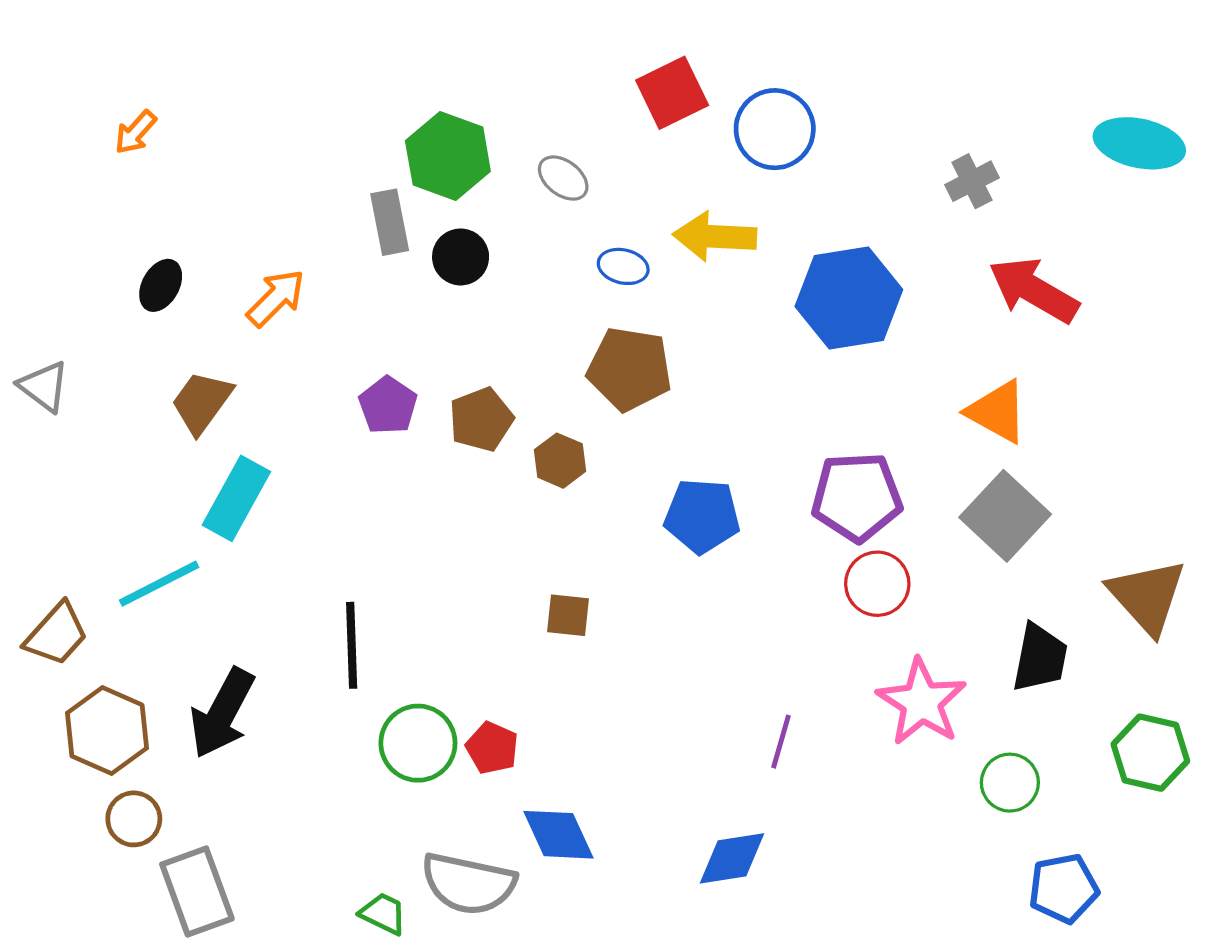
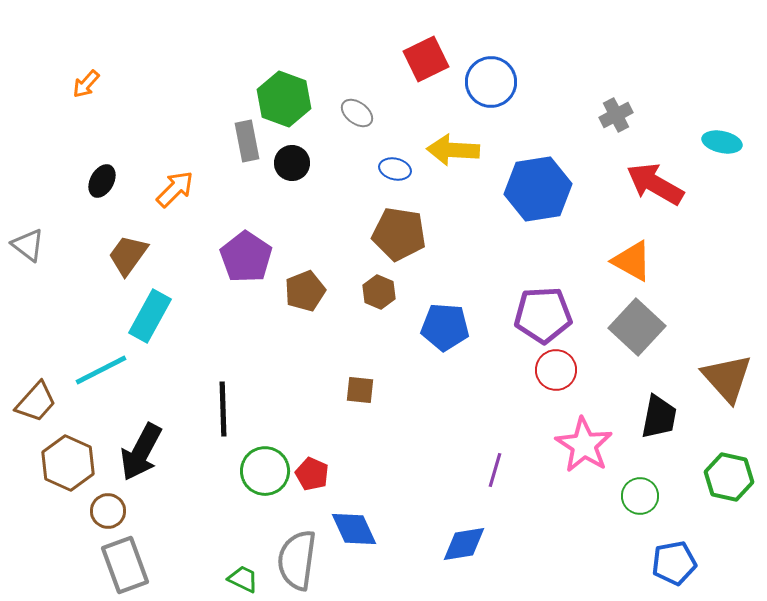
cyan ellipse: (1139, 143) -> (722, 142), moved, size x0.7
purple pentagon: (388, 405) -> (246, 257), size x1.4
brown pentagon: (481, 420) -> (305, 291), moved
brown hexagon: (560, 461) -> (379, 292), moved
brown circle: (134, 819) -> (108, 511), moved
gray semicircle: (468, 884) -> (297, 560), turned 86

